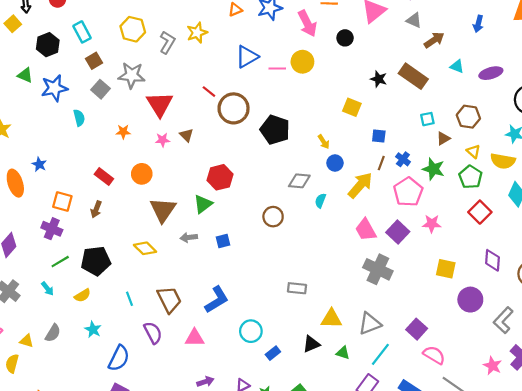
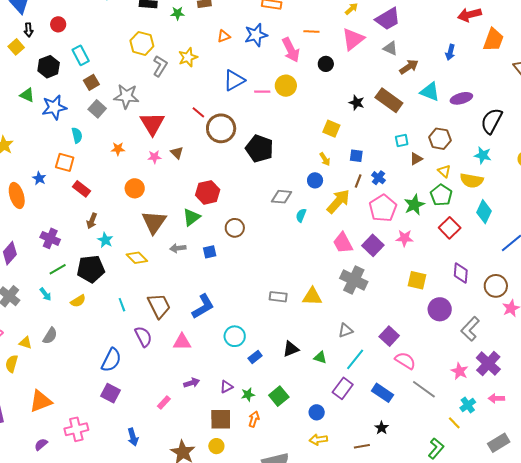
yellow hexagon: (133, 29) -> (142, 43), moved
cyan triangle: (457, 66) -> (430, 92), size x1.5
yellow arrow: (324, 142) -> (325, 159), moved
green star: (433, 169) -> (414, 205), moved, turned 30
red rectangle: (104, 177) -> (81, 189), moved
orange square: (62, 202) -> (65, 162), moved
brown circle: (273, 217) -> (235, 228), moved
yellow triangle: (331, 319) -> (312, 297), moved
gray triangle: (370, 324) -> (346, 330), size x0.7
cyan star: (93, 329) -> (105, 240), moved

